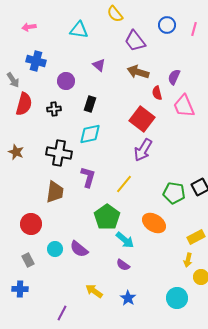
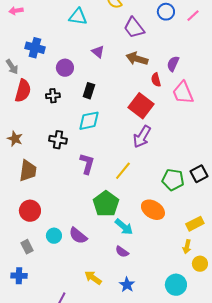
pink arrow: (29, 27) -> (16, 11), moved
pink line: (194, 29) -> (193, 16), turned 32
black cross: (59, 153) -> (58, 140), size x0.7
brown trapezoid: (55, 192) -> (28, 171), moved

